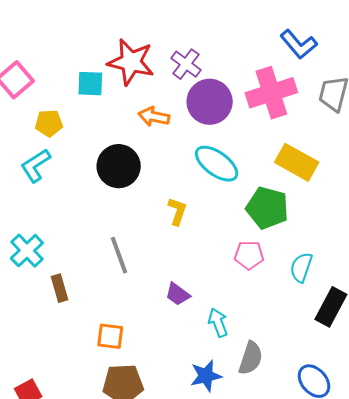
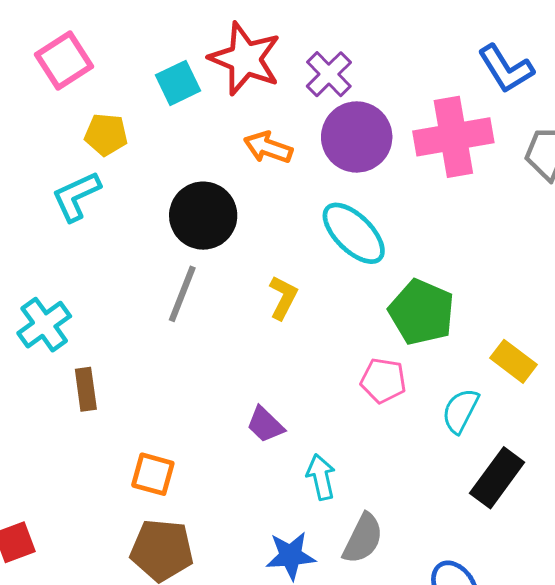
cyan square: (90, 84) -> (178, 83), turned -36
yellow rectangle: (297, 162) -> (514, 361), moved, size x0.7
gray line: (119, 255) -> (182, 294), moved, turned 33

